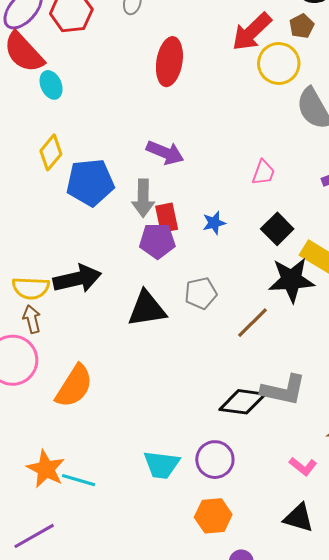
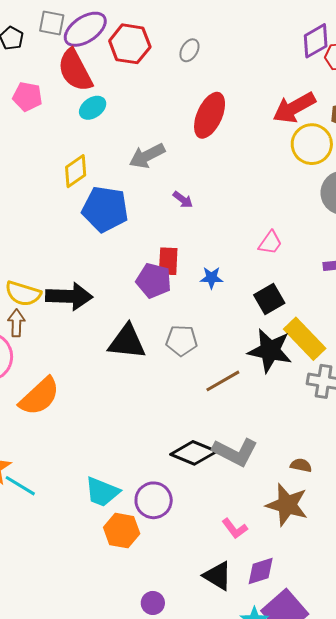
cyan ellipse: (51, 85) -> (93, 108), turned 64
purple arrow: (165, 153) -> (183, 200), size x0.6
gray arrow: (143, 198) -> (147, 156), moved, turned 48
orange hexagon: (213, 516) -> (122, 531), moved

